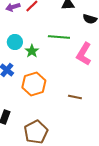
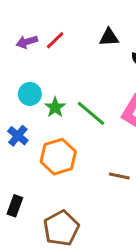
green line: (59, 37) -> (91, 113), moved, turned 35

